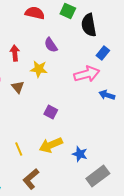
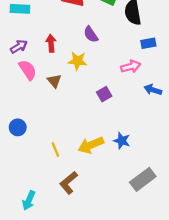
blue rectangle: (103, 53) -> (148, 43), turned 40
pink arrow: (87, 74) -> (131, 66), size x0.7
purple square: (51, 112) -> (104, 94), moved, turned 32
blue star: (80, 154) -> (122, 141), moved

